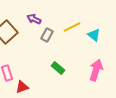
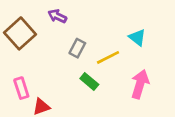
yellow line: (72, 27) -> (108, 57), moved
gray rectangle: (47, 35) -> (77, 48), moved

